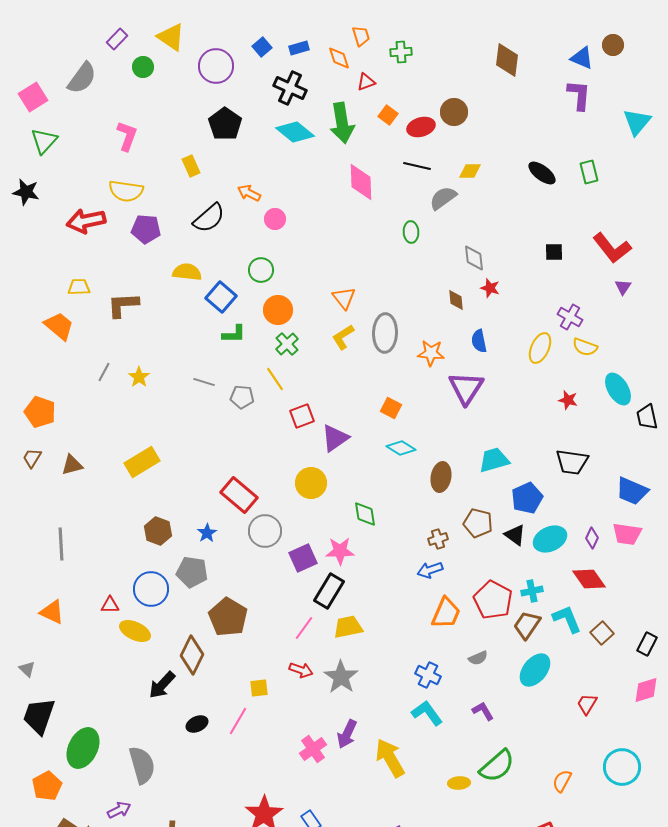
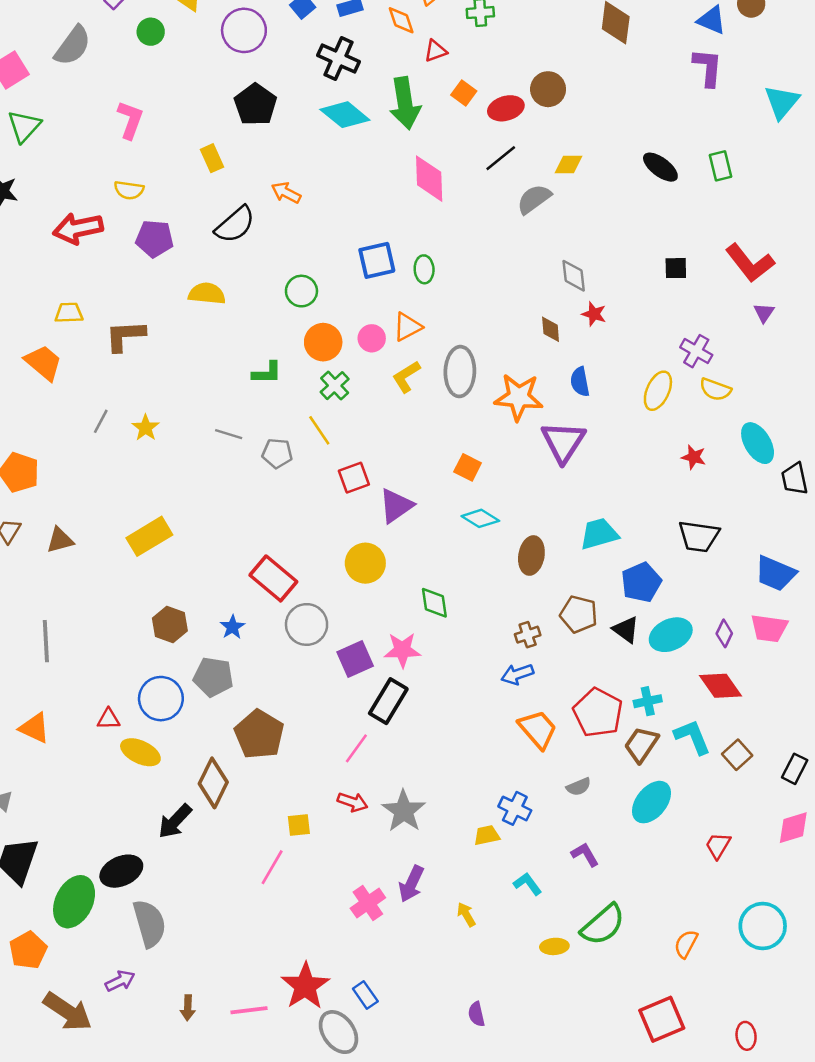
black line: (417, 166) -> (501, 158), turned -52
yellow semicircle: (126, 191) -> (129, 190), size x0.7
pink circle: (275, 219) -> (372, 338), moved
green ellipse: (411, 232) -> (424, 269), moved
blue square: (221, 297) -> (377, 260), moved, turned 36
orange triangle: (344, 298) -> (407, 327), turned 40
orange star: (431, 353) -> (519, 397), size x1.4
orange trapezoid: (446, 613) -> (538, 729), turned -64
yellow trapezoid: (348, 627) -> (487, 835), moved, size x0.7
cyan L-shape: (427, 713) -> (528, 884), moved, size x0.7
black ellipse: (197, 724) -> (121, 871), moved, size x1.5
yellow arrow: (390, 758) -> (466, 914), size x0.5

